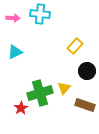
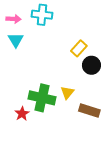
cyan triangle: (15, 52) -> (16, 40), moved, turned -35
black circle: (87, 71) -> (91, 65), moved
green cross: (40, 93) -> (42, 98), turned 30

